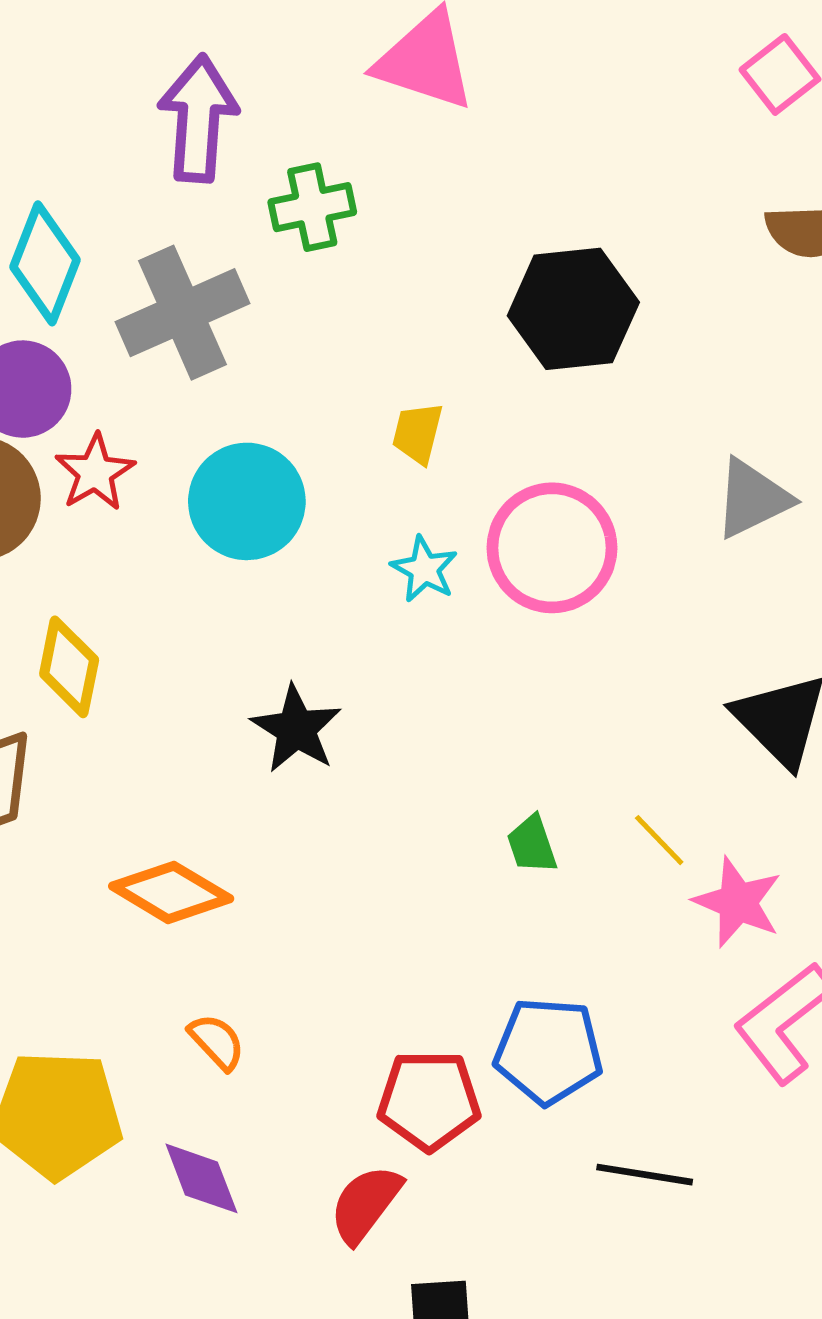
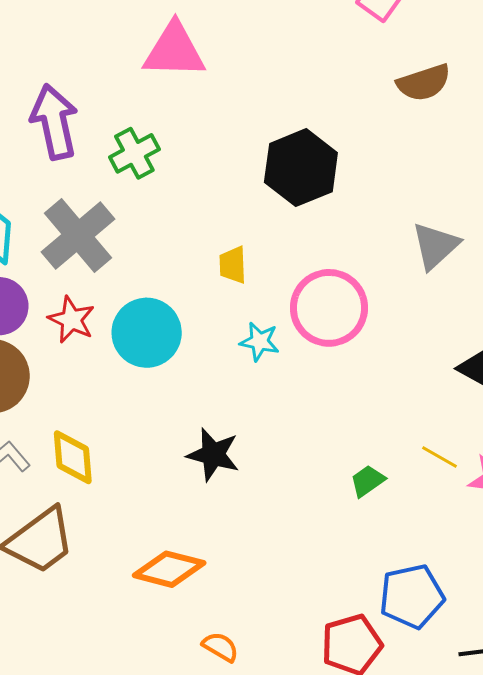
red star: (95, 472) -> (72, 320), moved
green trapezoid: (532, 844) -> (367, 481), turned 90

